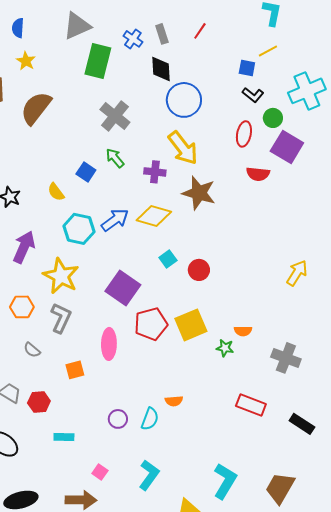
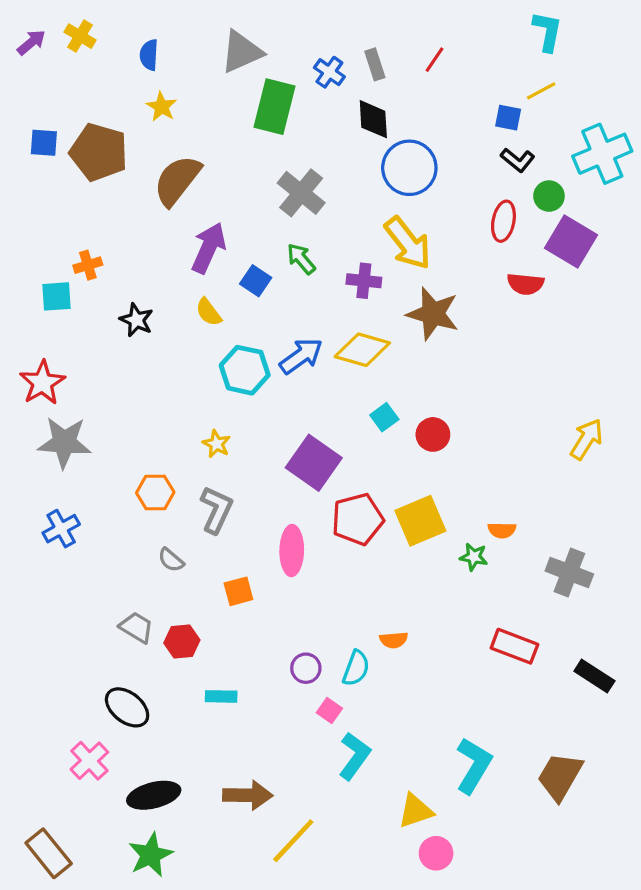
purple arrow: (24, 247) -> (209, 248), moved
yellow star: (61, 276) -> (216, 444), size x0.5
pink square: (100, 472) -> (329, 711), moved

